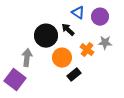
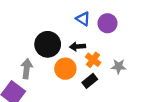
black arrow: (68, 30) -> (78, 47), moved, turned -48
gray star: (105, 43) -> (119, 66), moved
black rectangle: (74, 75) -> (90, 81), moved

